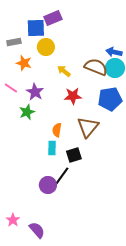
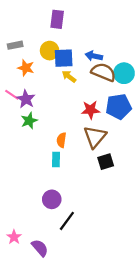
purple rectangle: (53, 18) -> (57, 19), turned -60
blue square: (36, 28) -> (64, 58), moved
blue arrow: (114, 52) -> (94, 56), moved
purple star: (35, 92) -> (26, 99), moved
red star: (73, 96) -> (91, 110), moved
black square: (74, 155) -> (106, 162), moved
black line: (62, 176) -> (67, 221), moved

